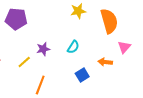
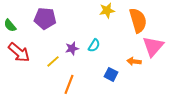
cyan semicircle: (73, 47) -> (94, 45), moved
pink triangle: (124, 47) -> (153, 46), size x1.6
blue square: (82, 75) -> (111, 74), turned -32

